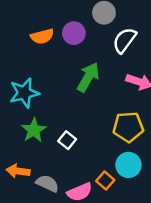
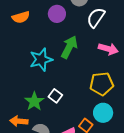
orange semicircle: (42, 36) -> (21, 17), moved
cyan star: (24, 93) -> (41, 60), moved
green star: (34, 130) -> (34, 101), moved

